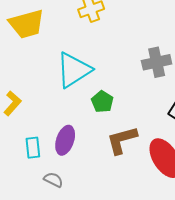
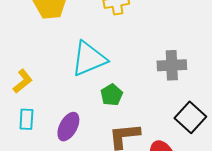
cyan rectangle: (33, 148) -> (26, 119), moved

